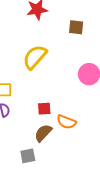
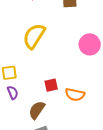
brown semicircle: (43, 133) -> (37, 110), moved

